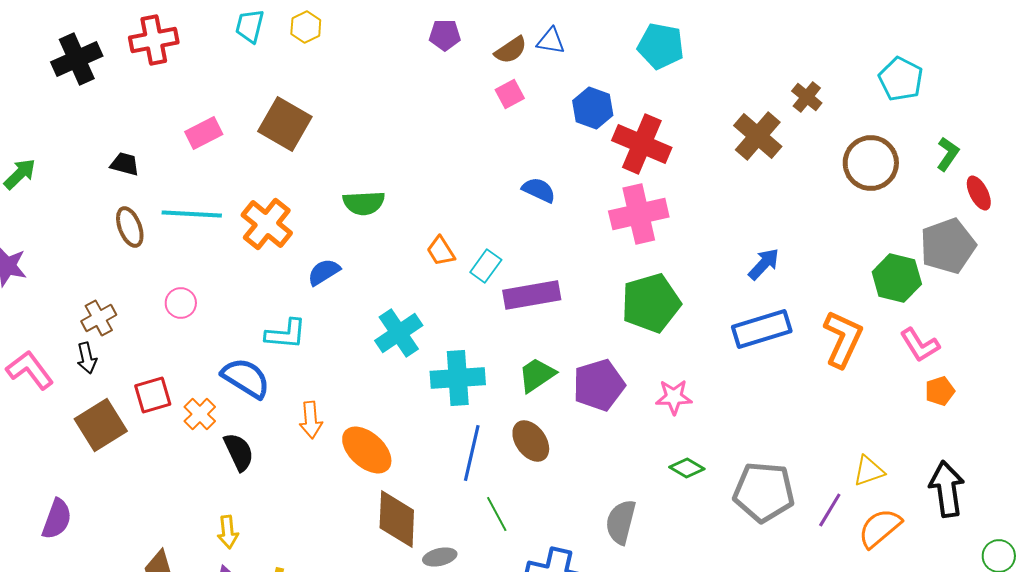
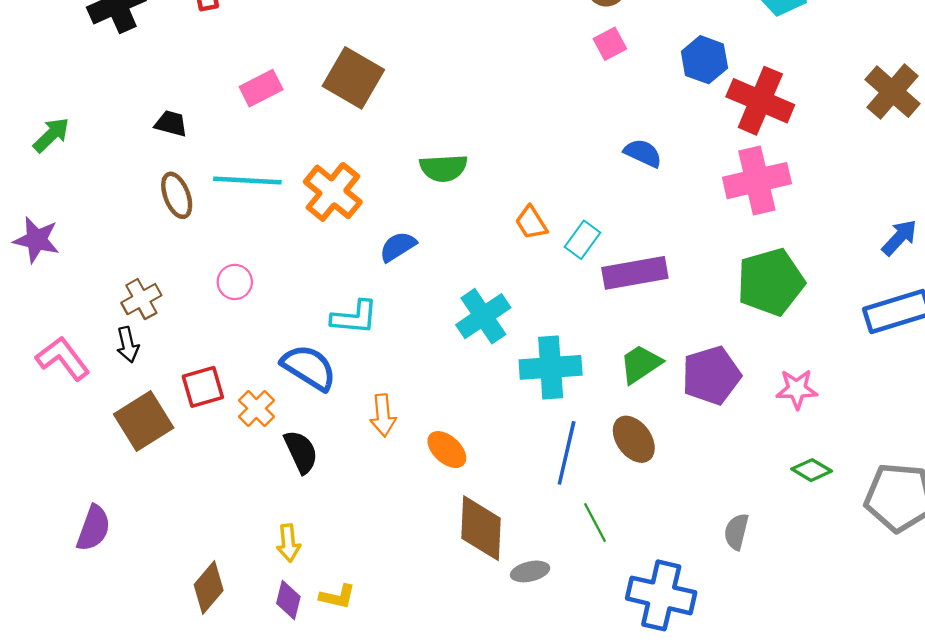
orange ellipse: (367, 450) -> (447, 450), size x0.7
gray semicircle: (621, 522) -> (736, 532), size x0.7

